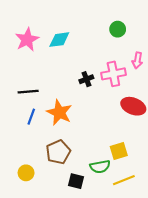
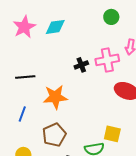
orange star: (59, 112) -> (55, 97), turned -30
blue line: (31, 117) -> (22, 114), moved
yellow square: (119, 151) -> (112, 134), turned 30

